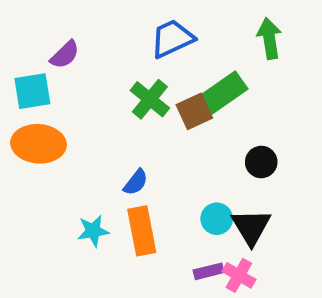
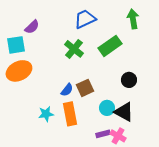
brown square: (194, 111) -> (85, 88), moved
orange ellipse: (38, 144) -> (19, 71), turned -30
black triangle: (251, 227) -> (124, 112), turned -30

